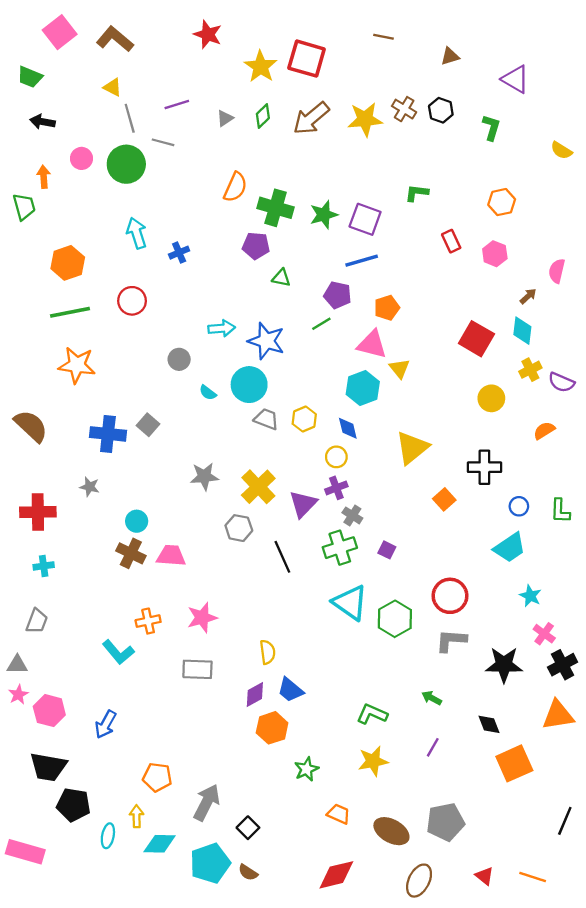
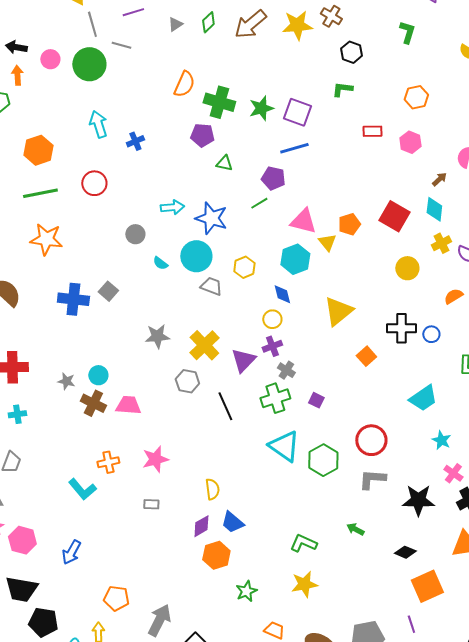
black hexagon: (441, 110) -> (351, 52), moved
black arrow: (42, 122) -> (16, 47), moved
red rectangle: (451, 241) -> (372, 131), turned -66
orange pentagon: (387, 308) -> (349, 224), moved
yellow hexagon: (304, 419) -> (244, 267), moved
gray star: (90, 487) -> (66, 381), moved
blue circle: (519, 506) -> (431, 334), moved
gray rectangle: (197, 669) -> (151, 504), size x0.6
black diamond: (489, 724) -> (405, 552), turned -45
purple line: (433, 747) -> (411, 624), moved, turned -48

